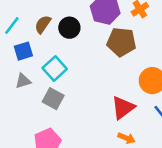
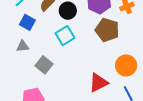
blue square: (23, 51) -> (27, 22), turned 35
cyan square: (55, 69) -> (65, 36), moved

